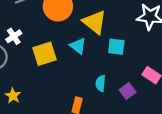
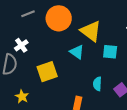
yellow square: (44, 54) -> (47, 72), moved

